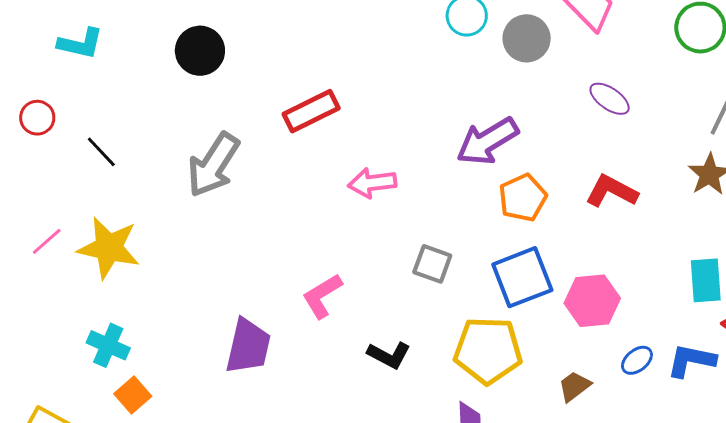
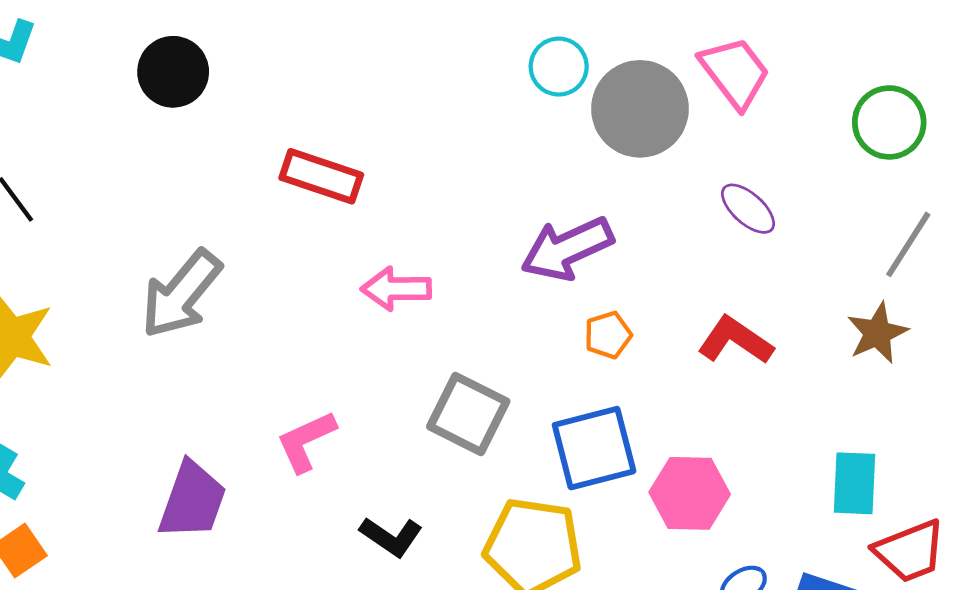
gray circle: (527, 38) -> (640, 109), size x1.4
red rectangle: (311, 111) -> (321, 176), turned 38
gray arrow: (213, 165) -> (181, 294), moved
orange pentagon: (523, 198) -> (608, 335), size x0.7
gray square: (432, 264) -> (468, 414), size x1.4

